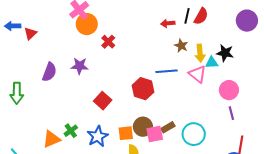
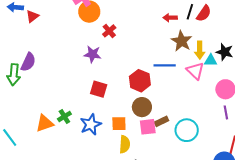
brown star: (181, 46) -> (182, 41), size x1.5
purple star: (80, 66) -> (93, 54), moved
purple semicircle: (49, 72) -> (28, 62), moved
red square: (103, 101) -> (99, 89), turned -30
brown circle: (143, 127) -> (142, 107), moved

